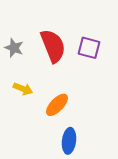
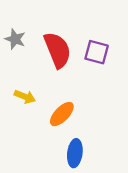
gray star: (14, 48) -> (15, 39), moved

